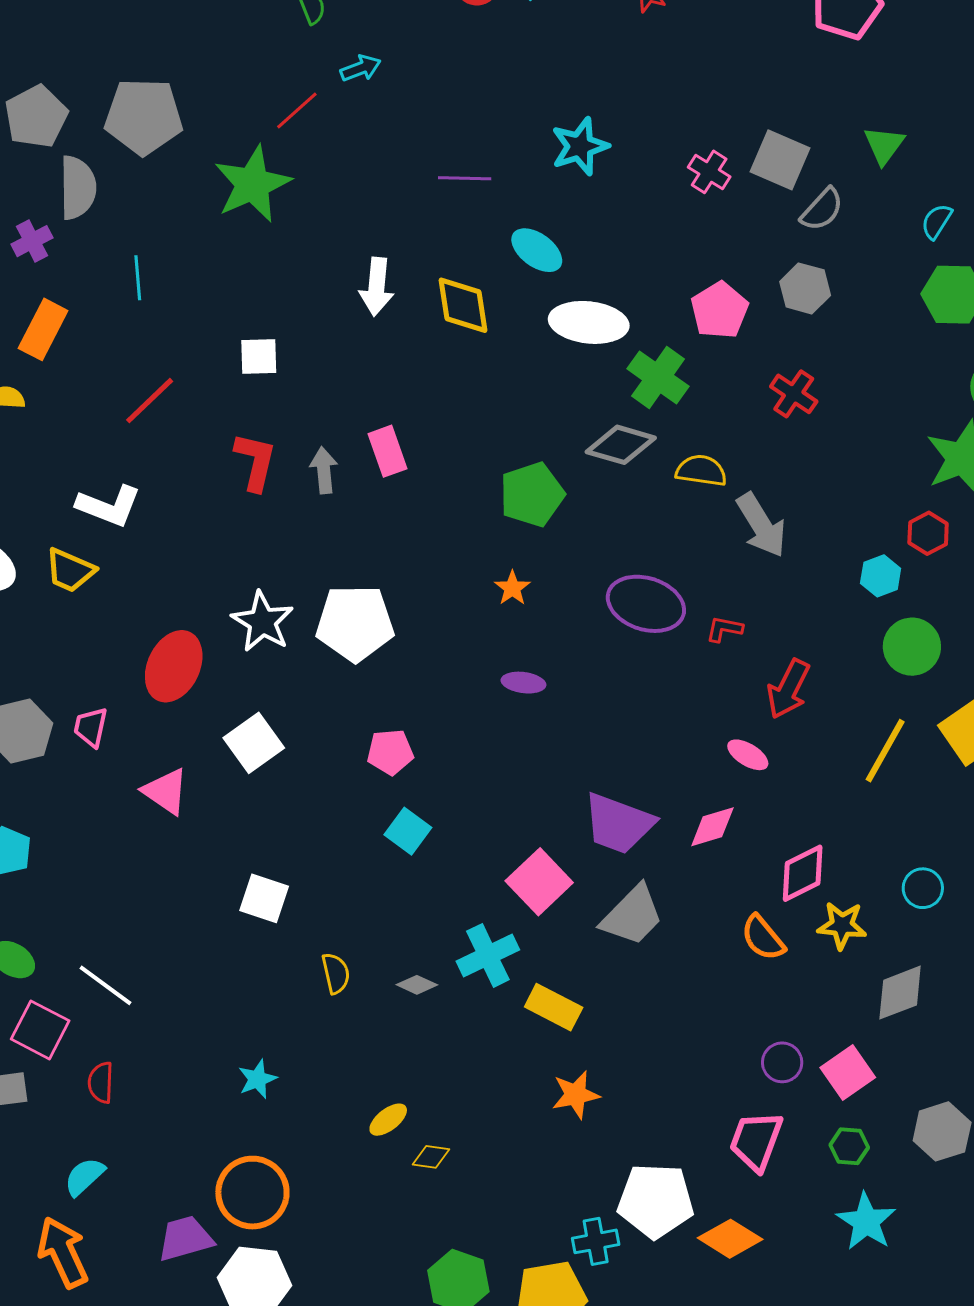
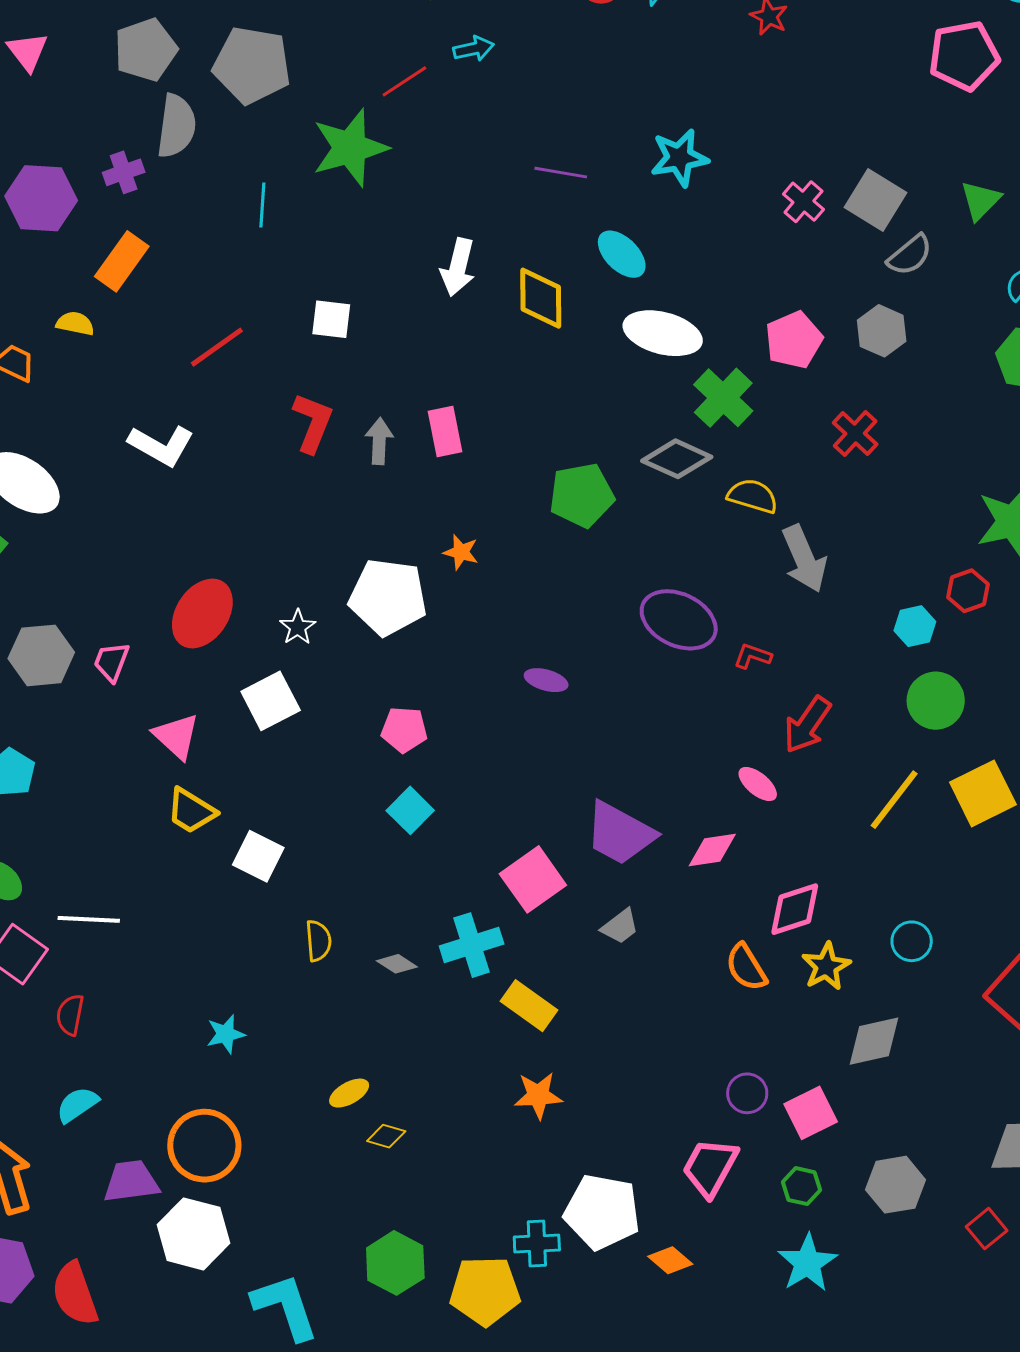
cyan line: (138, 278) -> (262, 205), moved
yellow trapezoid: (70, 570) -> (191, 811), moved
orange star: (512, 588) -> (461, 552), moved, turned -30
white star: (262, 622) -> (298, 627), moved, size x0.6
gray trapezoid: (632, 916) -> (620, 926), size x0.6
yellow star: (842, 925) -> (826, 966), turned 30
white line: (105, 985) -> (89, 919), turned -42
cyan semicircle: (84, 1177) -> (77, 1105), moved
orange diamond: (730, 1239) -> (670, 1260), size x0.7

